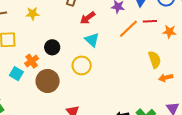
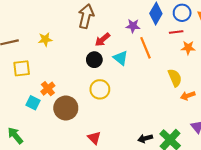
red line: (150, 21) -> (176, 32), moved
orange line: (128, 29) -> (145, 48), turned -65
cyan triangle: (92, 40) -> (121, 58), moved
black circle: (52, 47) -> (94, 60), moved

